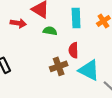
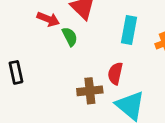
green semicircle: (50, 31) -> (70, 37), moved, turned 40

